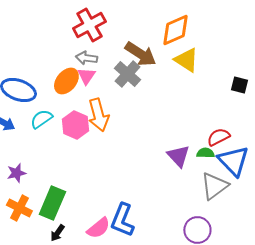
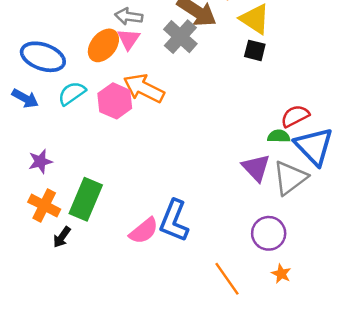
black square: (239, 85) -> (255, 50), moved
orange arrow: (98, 115) -> (144, 88), turned 132
purple triangle: (178, 156) -> (256, 168), moved
black arrow: (57, 233) -> (62, 237), moved

